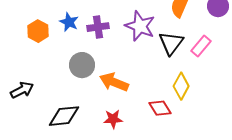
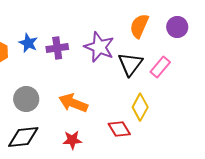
gray circle: (82, 65) -> (26, 99), moved

